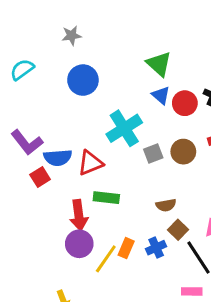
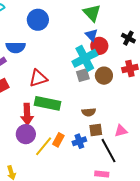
red circle: (185, 103) -> (99, 46), moved
cyan cross: (124, 128) -> (85, 58), moved
blue semicircle: (58, 158) -> (16, 47), moved
green rectangle: (106, 198) -> (47, 103), size x1.4
brown square: (178, 230) -> (96, 130), turned 32

